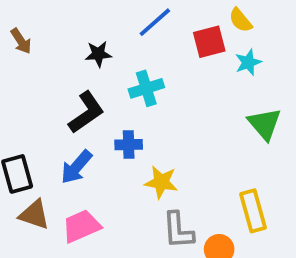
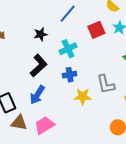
red square: (209, 42) -> (96, 30), moved
blue cross: (129, 145) -> (70, 75), moved
gray L-shape: (178, 230) -> (106, 84), moved

